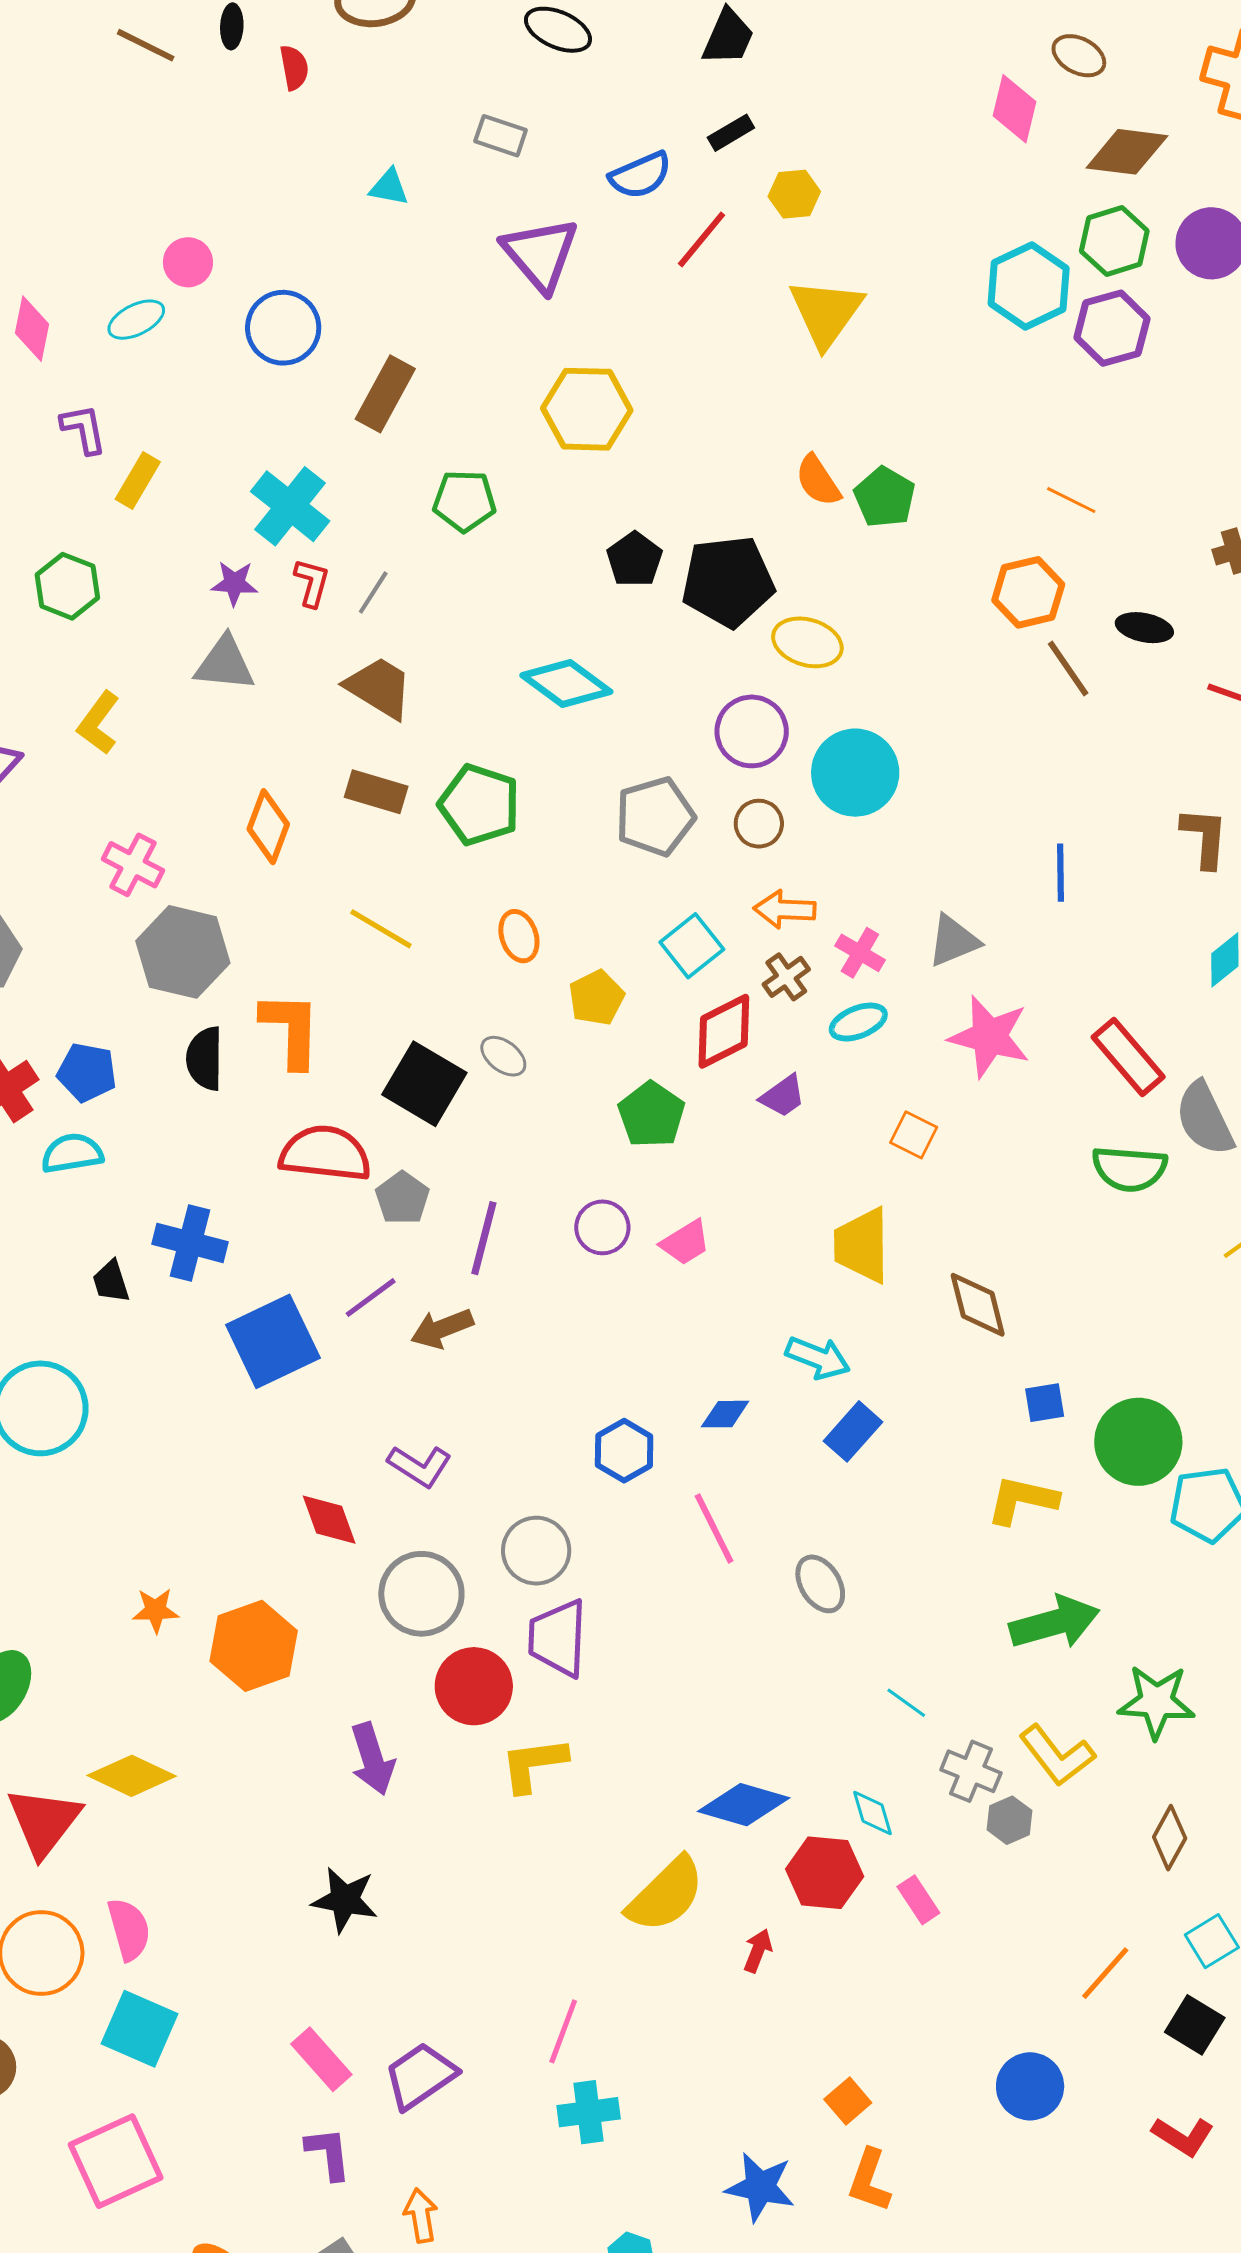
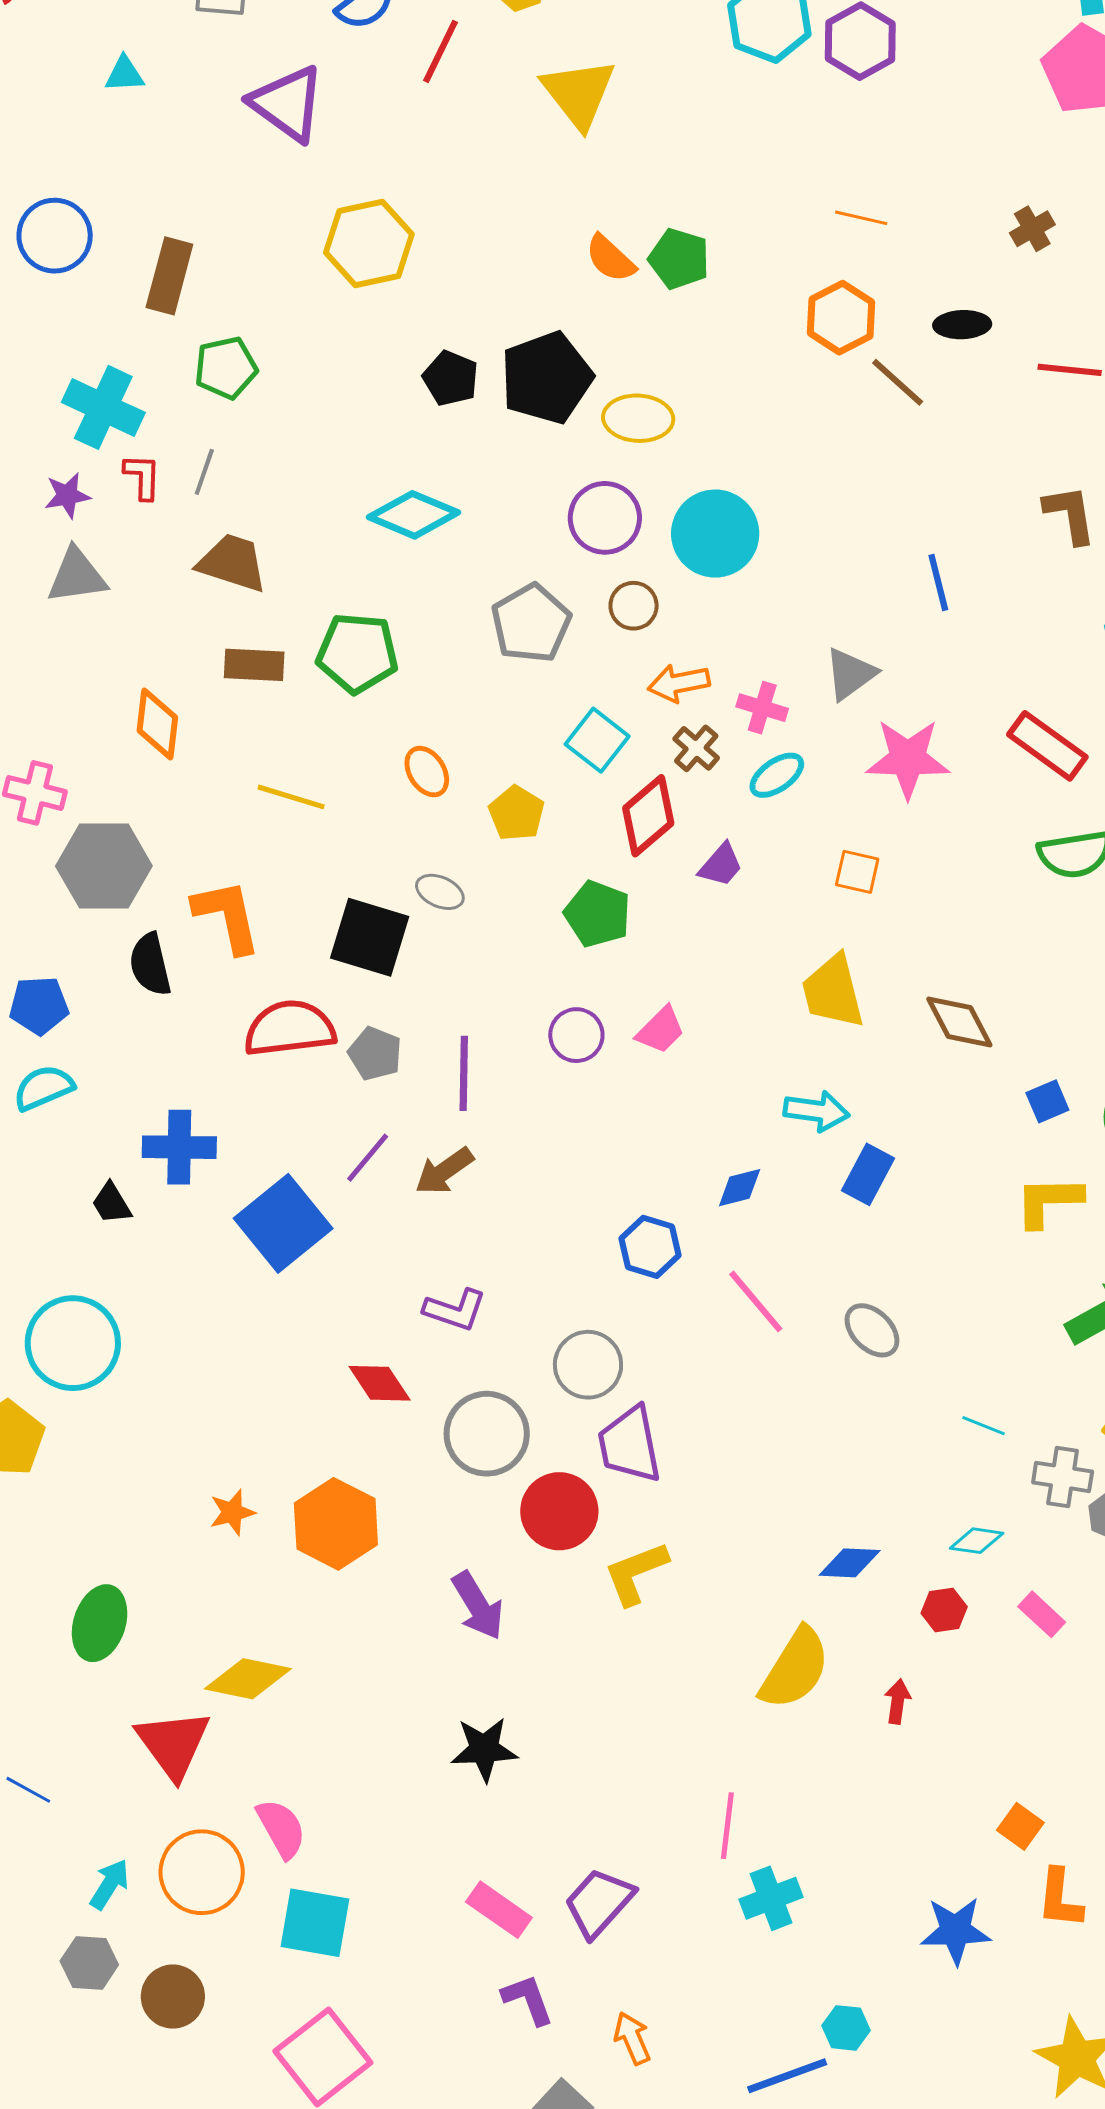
green pentagon: (464, 501) -> (226, 368), moved
blue diamond: (744, 1805) -> (850, 1563), size x0.7
cyan diamond: (873, 1813) -> (977, 1541), turned -52
red hexagon: (825, 1873) -> (944, 1610), size x0.6

